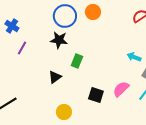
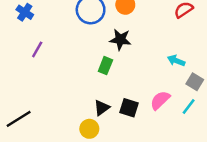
blue cross: (12, 26) -> (25, 12), moved
black star: (59, 40) -> (120, 39), moved
black triangle: (55, 77) -> (102, 108), moved

